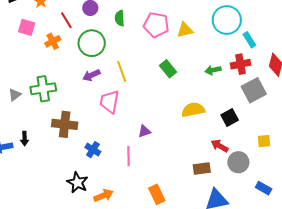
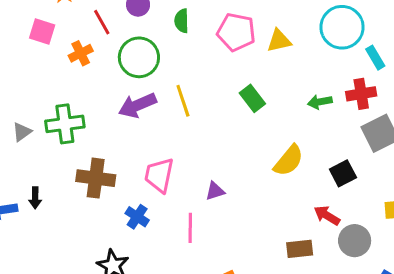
purple arrow: (91, 75) -> (137, 105), size x1.4
pink trapezoid: (109, 102) -> (159, 175), moved
yellow semicircle: (193, 110) -> (289, 161), turned 140

